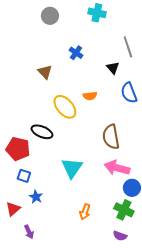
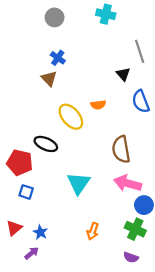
blue cross: (76, 53) -> (58, 58), moved
blue star: (36, 197) -> (40, 232), moved
purple arrow: (29, 232) -> (32, 253), turned -104

